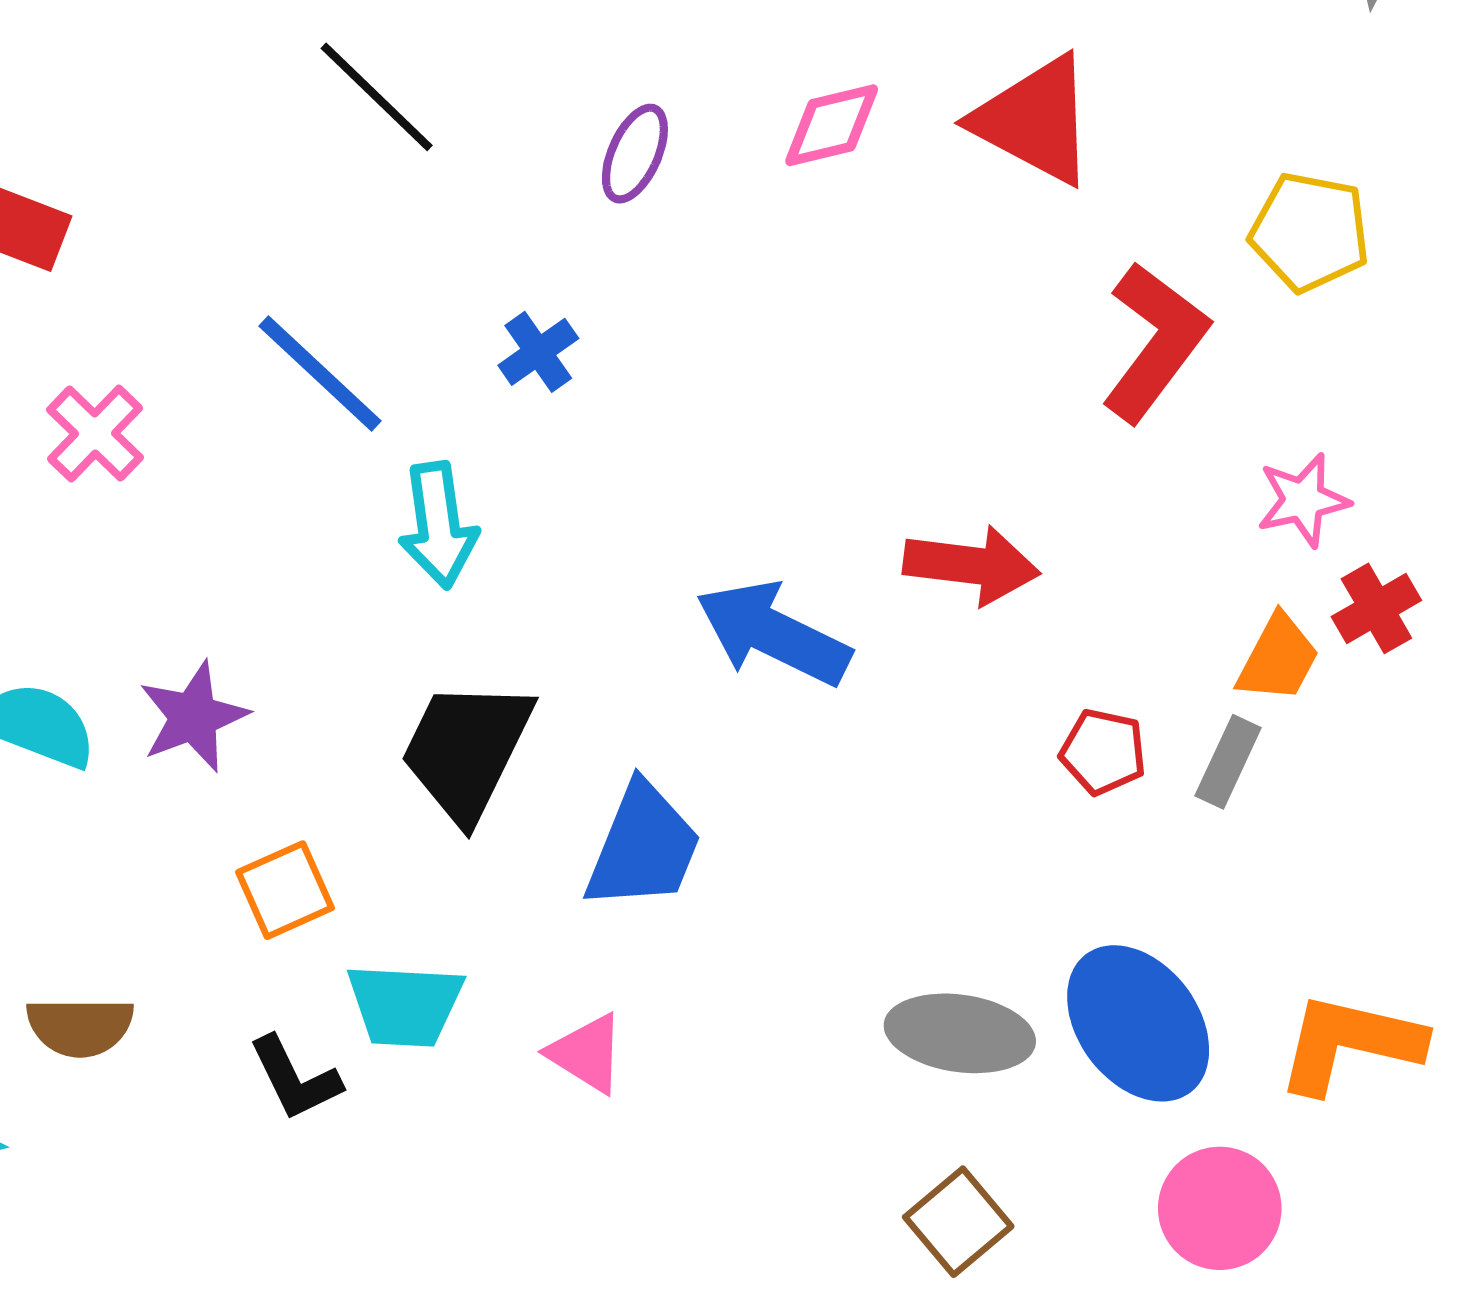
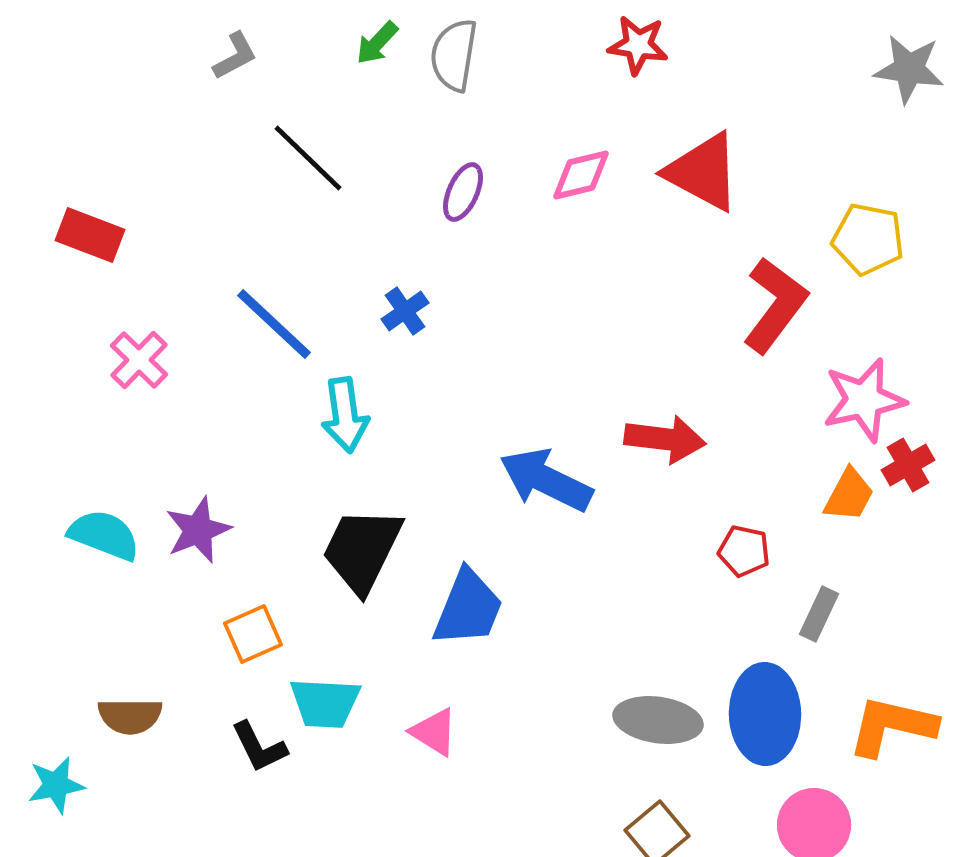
pink star: (1303, 500) -> (864, 400), size x1.5
gray rectangle: (1228, 762) -> (819, 614), moved
blue ellipse: (1138, 1023) -> (765, 714), turned 36

